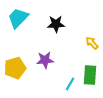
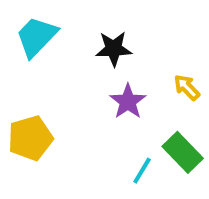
purple star: (45, 60) -> (128, 102), moved, turned -30
green rectangle: (90, 75) -> (183, 152), turned -48

